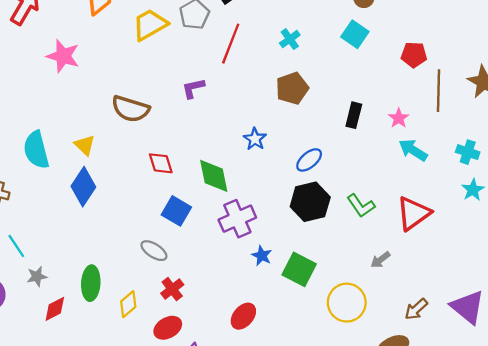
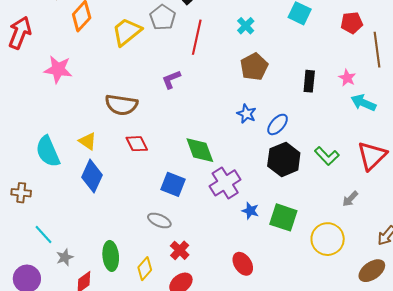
blue star: (255, 139) -> (246, 114), moved
red diamond: (161, 163) -> (137, 144), moved
red ellipse: (243, 316) -> (243, 264), turned -65

